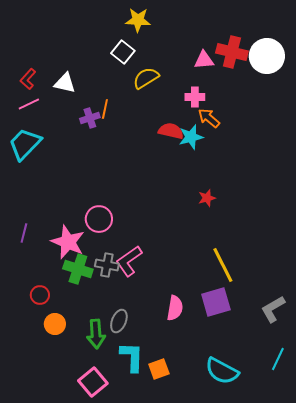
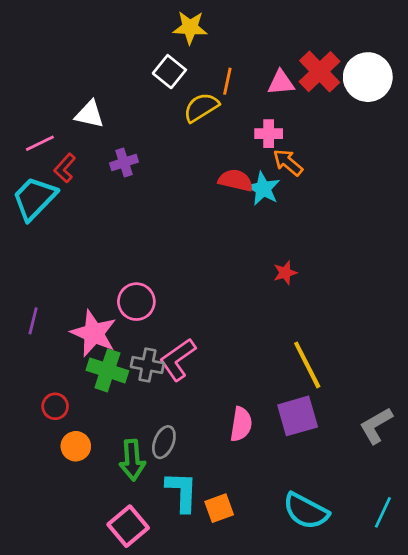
red cross: (232, 52) -> (320, 72), turned 32
red L-shape: (28, 79) -> (65, 168), moved
orange line: (105, 109) -> (227, 81), moved
cyan star: (191, 137) -> (263, 189), turned -30
cyan line: (278, 359) -> (383, 512), moved

